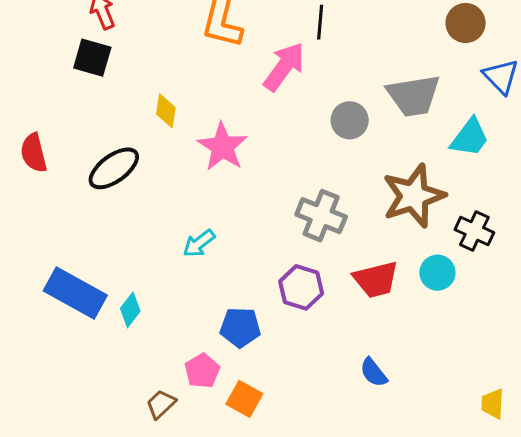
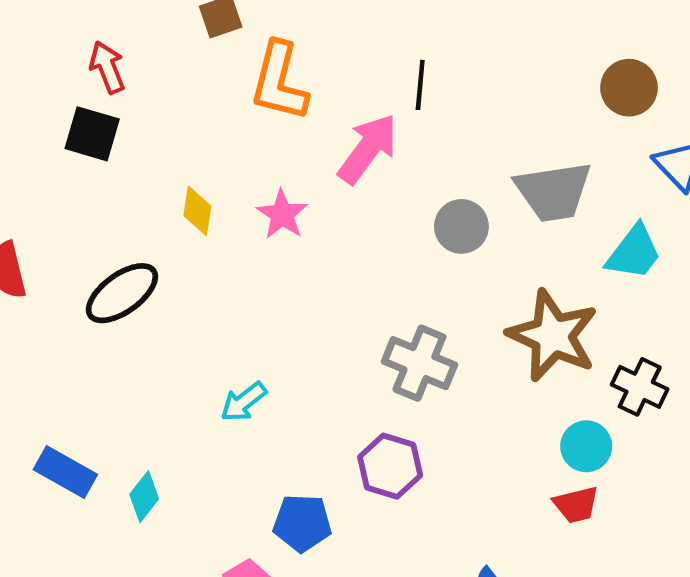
pink star: (223, 147) -> (282, 214), moved, size x0.7
brown star: (414, 196) -> (553, 336), turned -30
red trapezoid: (376, 279) -> (576, 505), moved, size x0.7
blue rectangle: (75, 293) -> (65, 472), size x0.7

